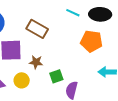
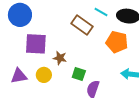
brown rectangle: (37, 29) -> (82, 25), moved
green square: (56, 76) -> (79, 74), turned 32

